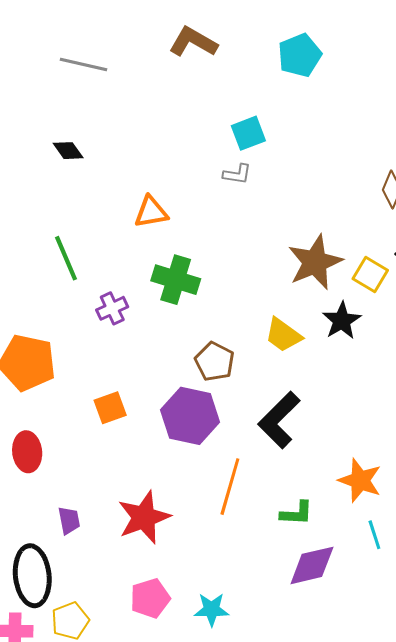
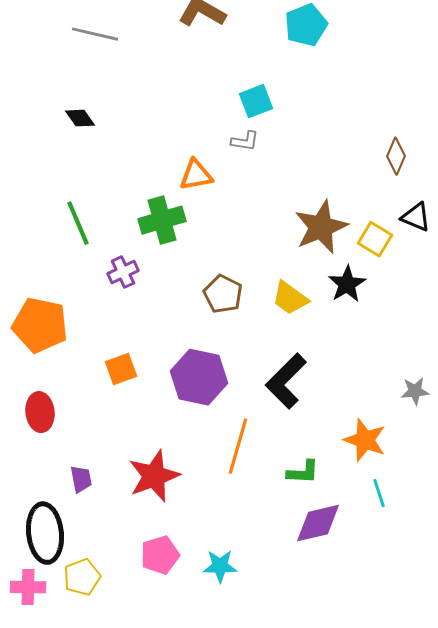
orange triangle: (151, 212) -> (196, 175), moved
green cross: (176, 280) -> (162, 220), moved, turned -33
brown pentagon: (215, 362) -> (223, 294), moved

